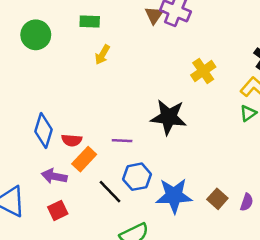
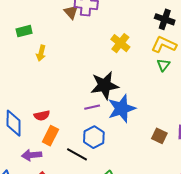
red semicircle: (72, 140) -> (42, 115), moved
purple line: (122, 141) -> (92, 107), moved
blue star: (174, 196) -> (122, 108), moved

